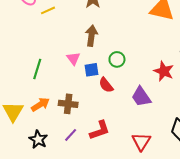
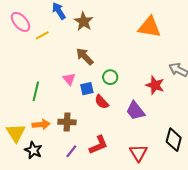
brown arrow: (91, 36) -> (85, 56), turned -48
orange arrow: (40, 104) -> (41, 124), turned 30
black star: (38, 139) -> (33, 150), moved

